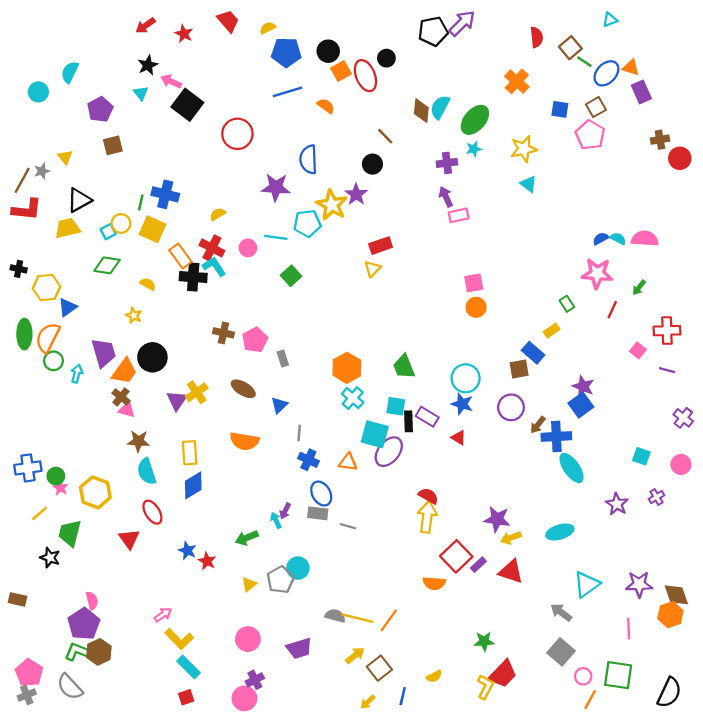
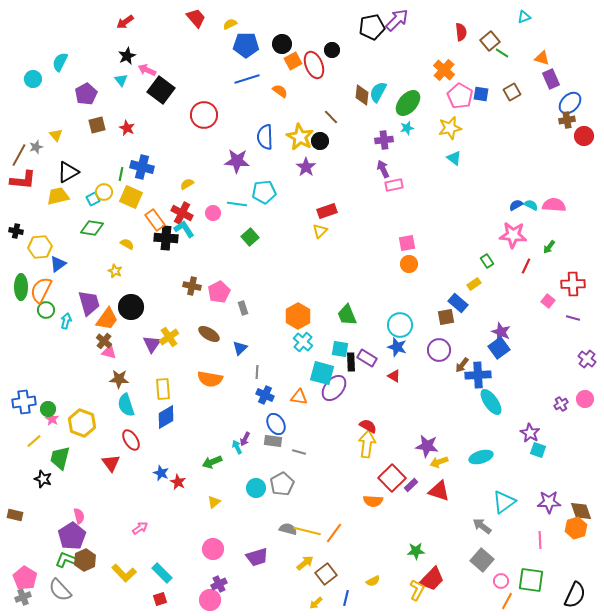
red star: (184, 34) -> (127, 128), moved
blue ellipse: (606, 73) -> (570, 103), moved
pink pentagon: (590, 135) -> (460, 96), moved
yellow star: (332, 205) -> (300, 137), moved
cyan square: (641, 456) -> (538, 450), moved
purple cross: (656, 497) -> (561, 404), moved
gray pentagon: (280, 580) -> (282, 484), moved
yellow L-shape: (179, 639) -> (124, 573), moved

